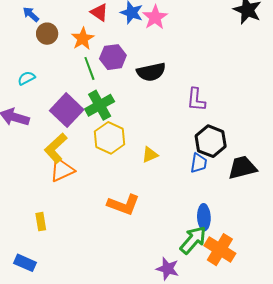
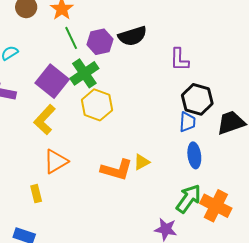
purple hexagon: (113, 57) -> (100, 42), moved
yellow triangle: (150, 155) -> (142, 162), moved
orange triangle: (62, 170) -> (56, 161), moved
blue ellipse: (204, 217) -> (194, 155), moved

